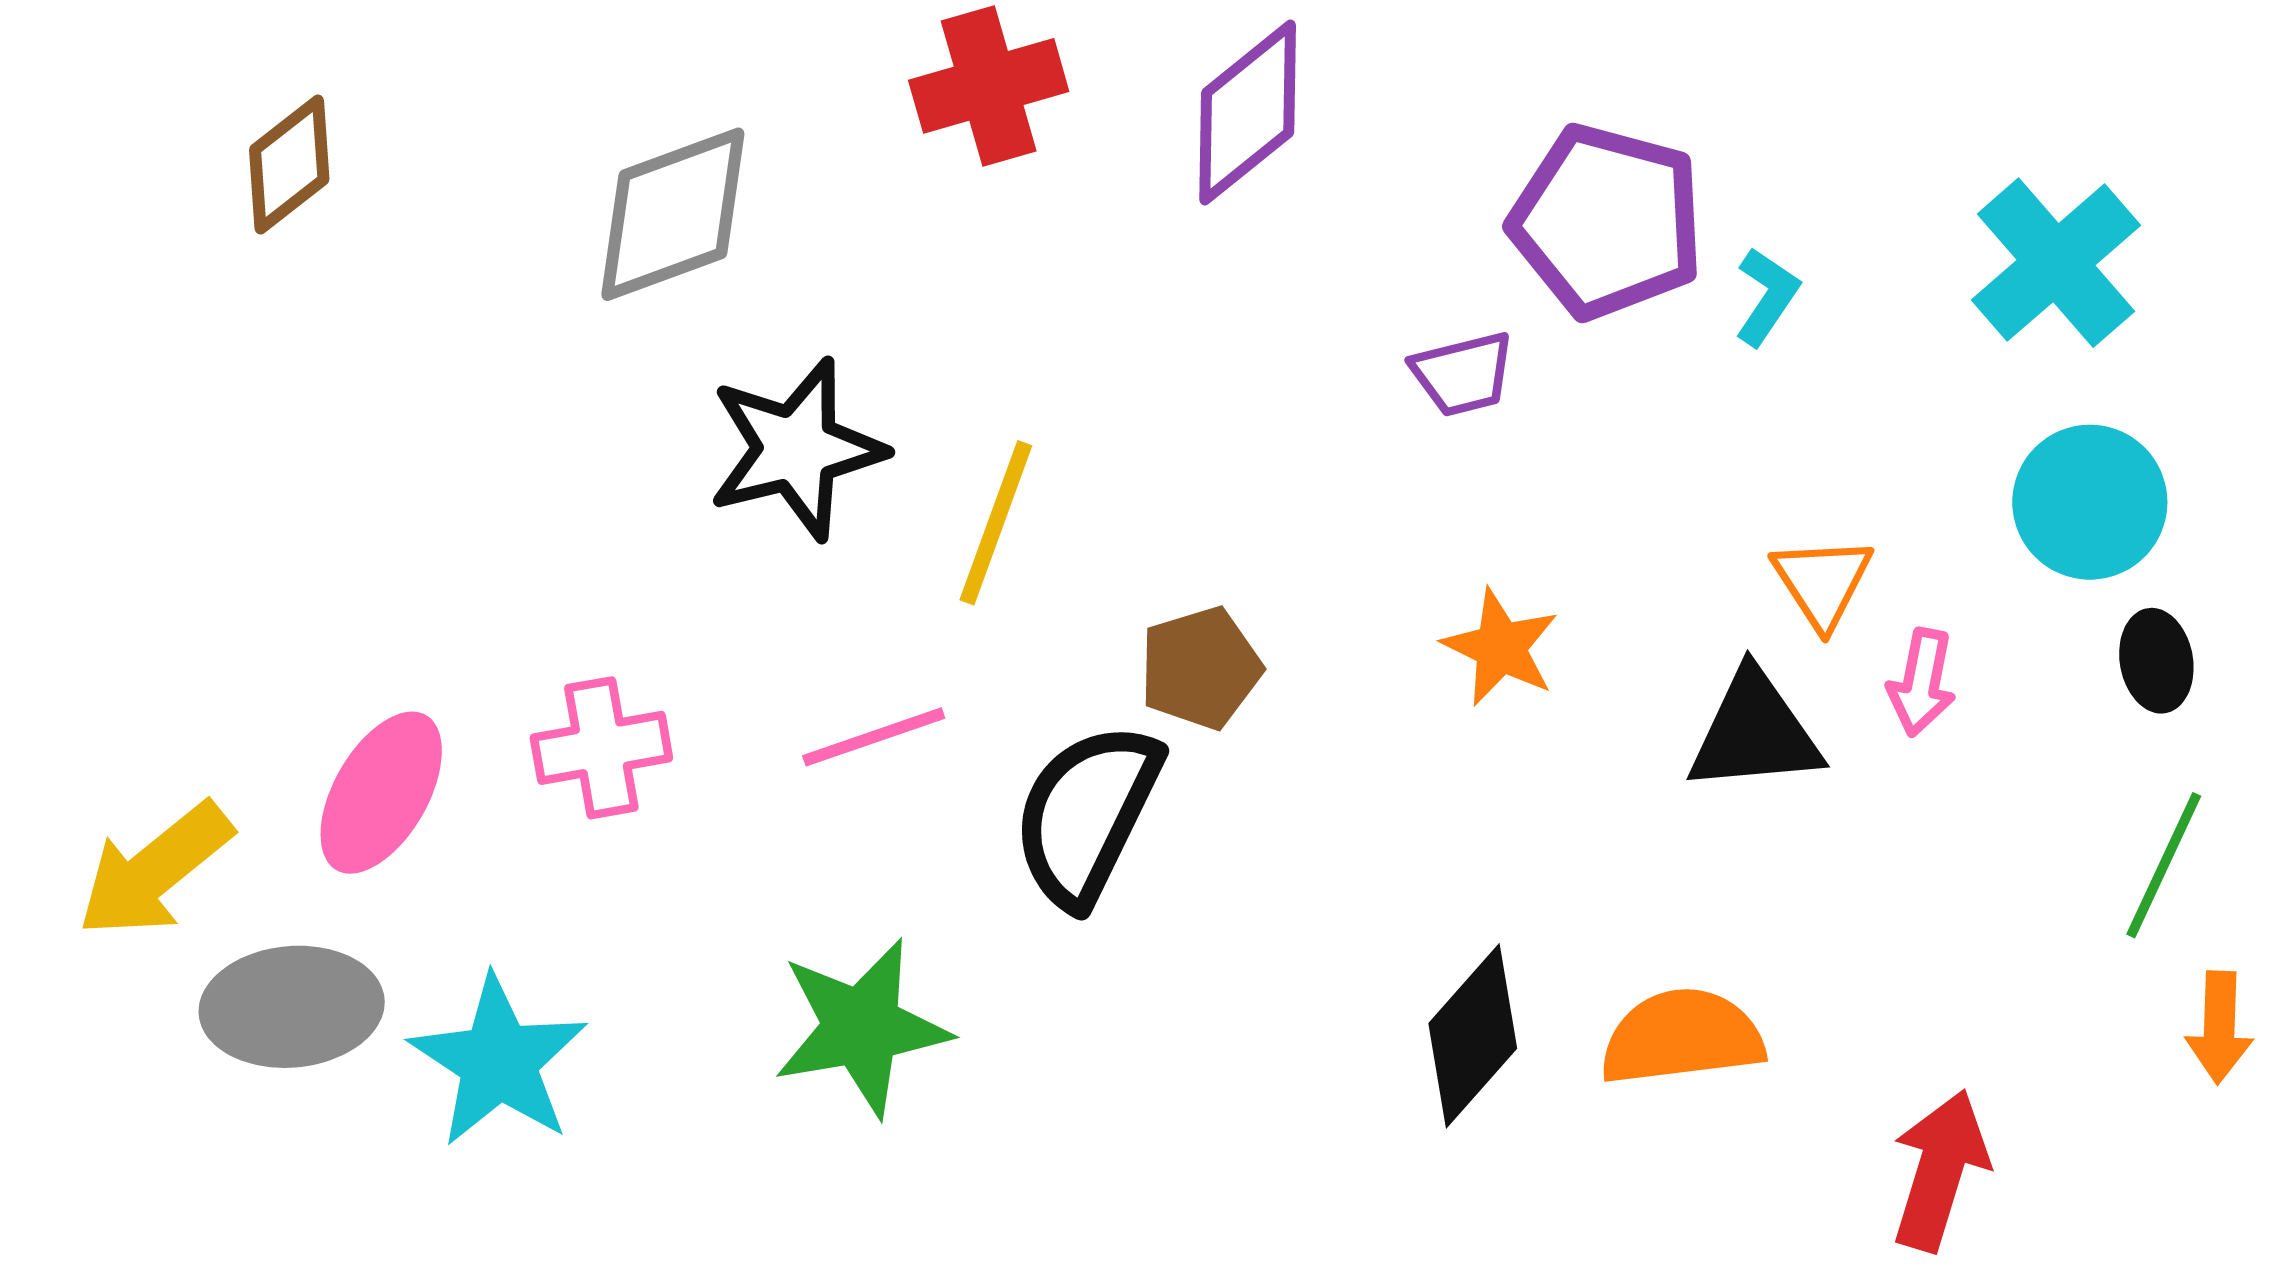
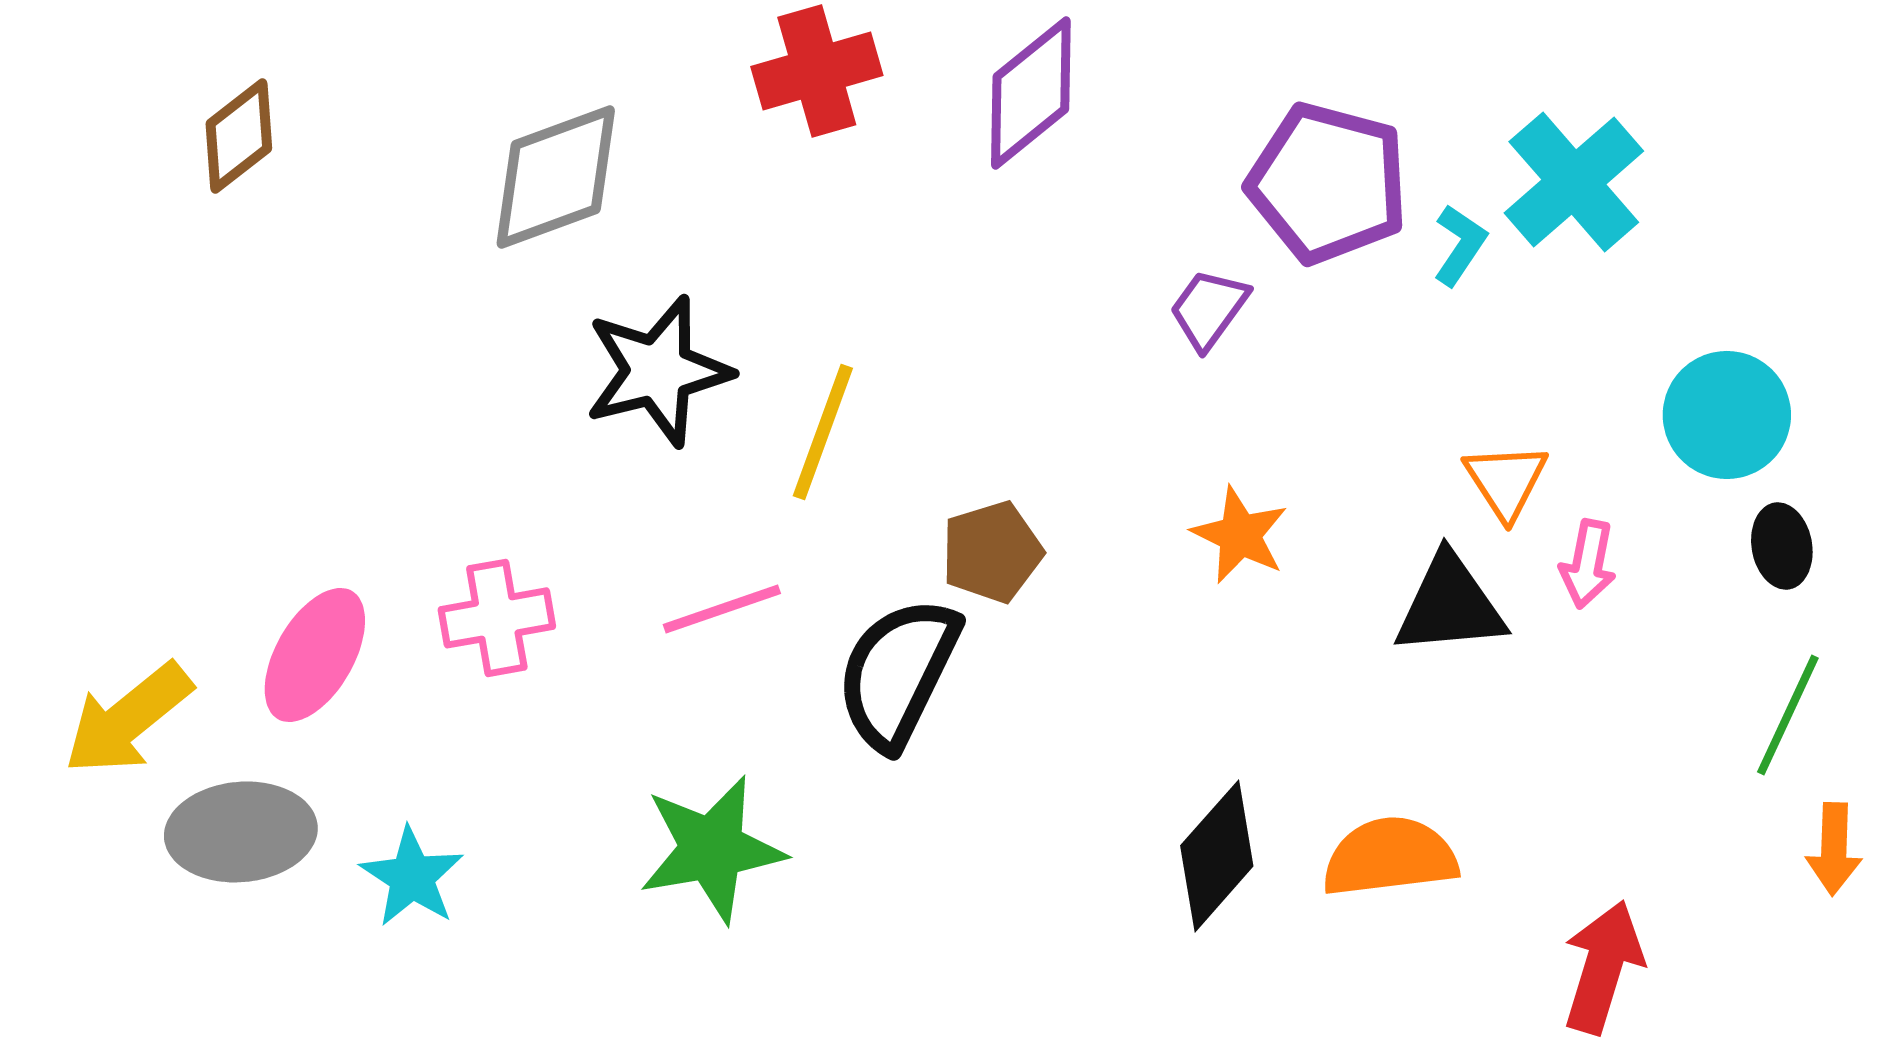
cyan cross: (2056, 263) -> (1574, 182), moved
purple trapezoid: (1463, 374) -> (1209, 309), turned 140
cyan star: (499, 1061) -> (412, 877), size x0.7

